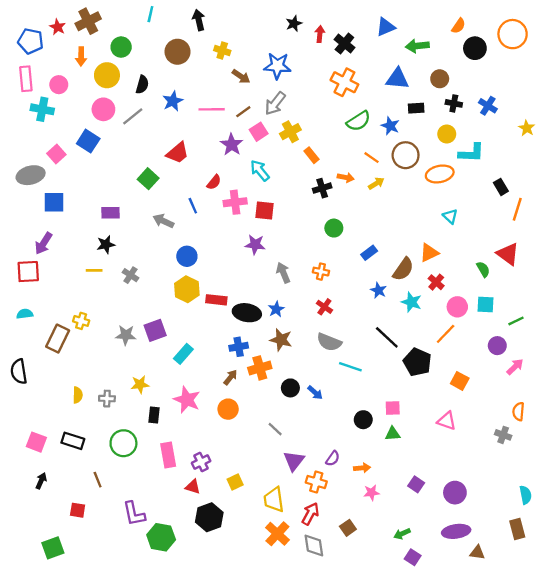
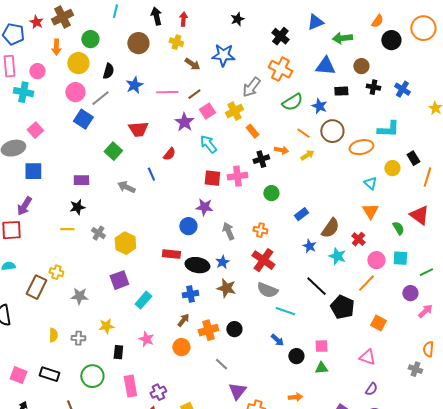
red arrow: (320, 34) -> (183, 19), moved
gray arrow: (275, 103) -> (251, 87), moved
yellow circle: (447, 134) -> (392, 168), moved
blue square: (88, 141) -> (83, 119), moved
red trapezoid: (178, 153) -> (138, 129), turned 35
pink cross: (235, 202) -> (237, 176), moved
orange triangle: (429, 253) -> (370, 211), moved, turned -36
blue circle: (187, 256) -> (188, 226), moved
yellow hexagon: (187, 289) -> (125, 243), moved
red cross: (324, 307) -> (263, 260), size x1.6
gray star: (126, 335) -> (79, 296), moved
orange cross: (260, 368) -> (208, 330), moved
blue arrow: (315, 393) -> (277, 340), moved
pink star: (187, 400) -> (146, 339), size x0.7
purple semicircle: (333, 458) -> (371, 389), moved

